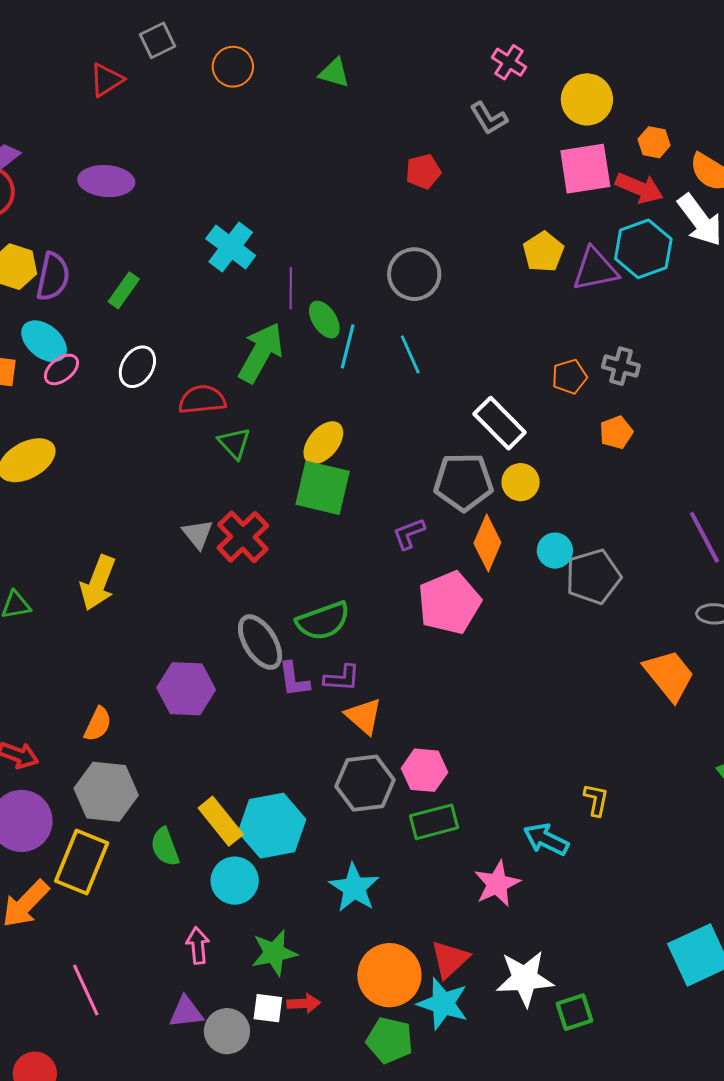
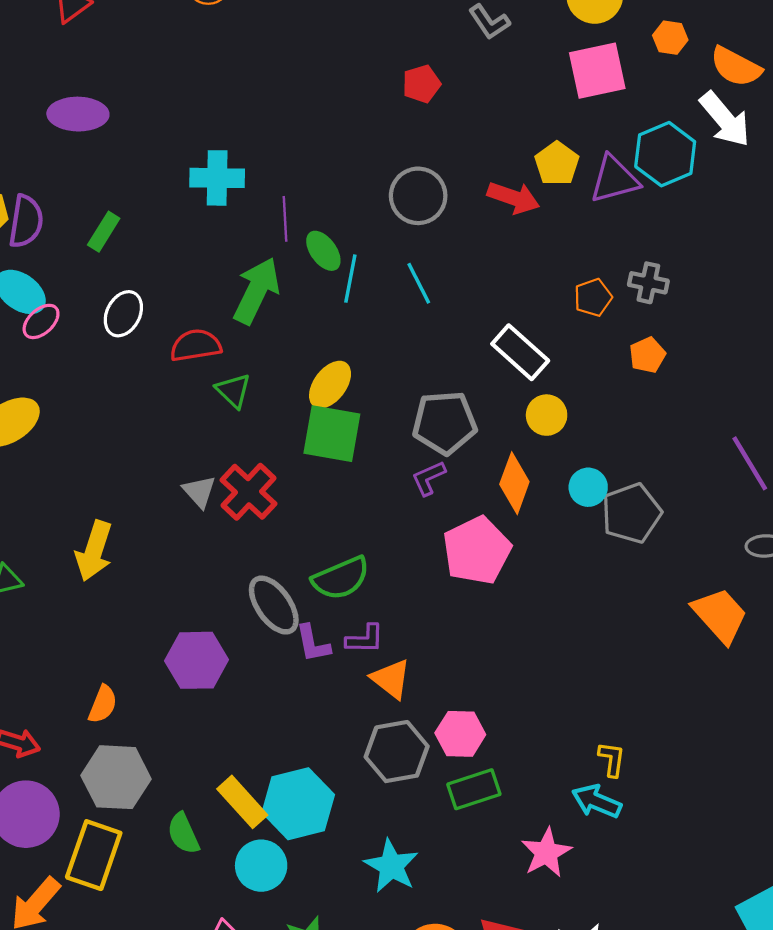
red arrow: (639, 188) -> (513, 198), moved
cyan cross: (231, 247) -> (217, 178), turned -33
gray pentagon: (463, 482) -> (445, 423), moved
yellow L-shape: (596, 800) -> (612, 759), moved

